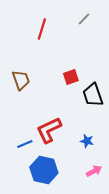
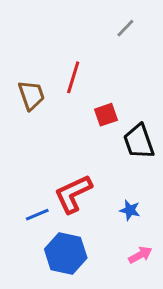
red line: (42, 29) -> (73, 77), moved
brown trapezoid: (21, 80) -> (31, 95), moved

